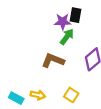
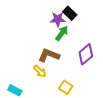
black rectangle: (76, 15) -> (70, 13), turned -56
yellow arrow: (38, 95) -> (40, 71), moved, turned 32

